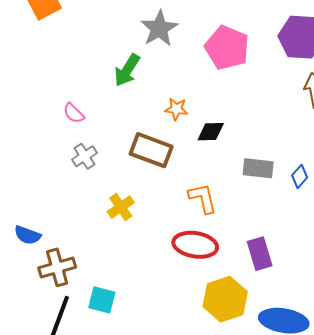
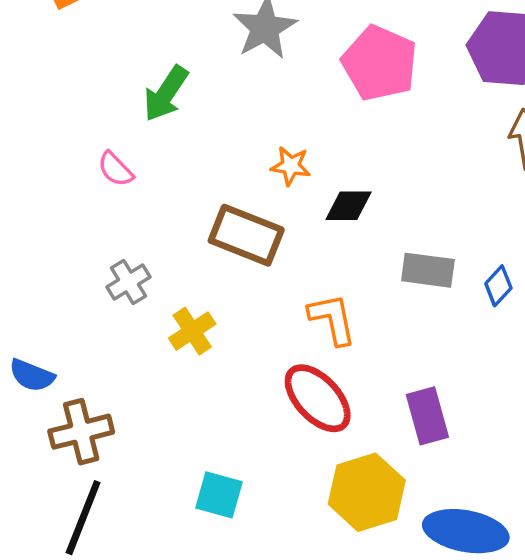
green arrow: (127, 70) -> (166, 94), moved
gray cross: (85, 156) -> (128, 282), moved
red ellipse: (195, 245) -> (318, 398), turned 36
cyan square: (102, 300) -> (219, 495), moved

